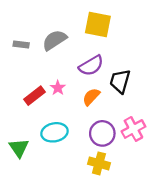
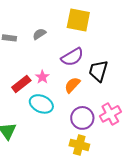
gray semicircle: (54, 40) -> (39, 34), size x0.6
cyan ellipse: (54, 132) -> (41, 104), moved, turned 35

